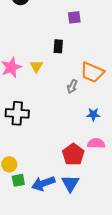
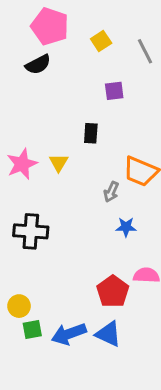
blue star: (93, 114) -> (126, 227), moved
blue triangle: (70, 183) -> (108, 334), turned -36

